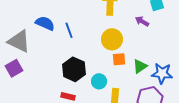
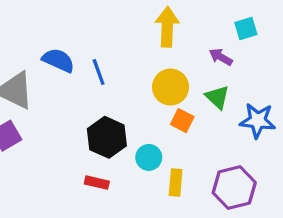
orange square: (119, 59) -> (182, 121), turned 32
green triangle: (140, 66) -> (217, 97), moved, turned -42
blue star: (162, 73) -> (258, 121), moved

